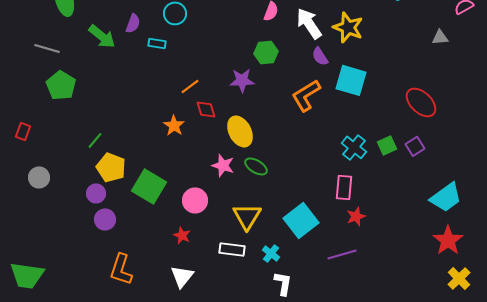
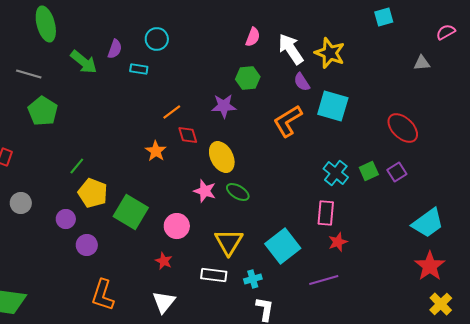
purple circle: (96, 193) -> (66, 219), moved
cyan cross: (271, 253) -> (253, 279), turned 36

